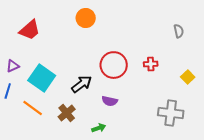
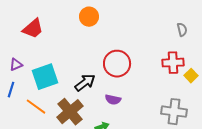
red cross: (151, 64) -> (173, 63), moved, size x1.5
cyan square: (42, 78) -> (45, 77), turned 36
brown cross: (67, 113) -> (70, 112), size x1.5

